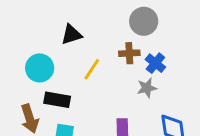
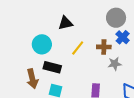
brown cross: (129, 53) -> (104, 47), moved
blue cross: (155, 63) -> (123, 37), moved

